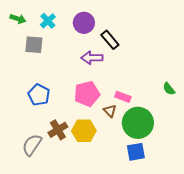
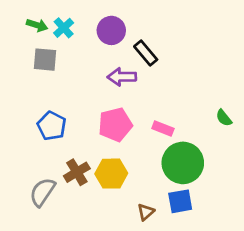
green arrow: (18, 19) -> (37, 25), moved
brown triangle: (110, 111) -> (146, 212), moved, turned 32

